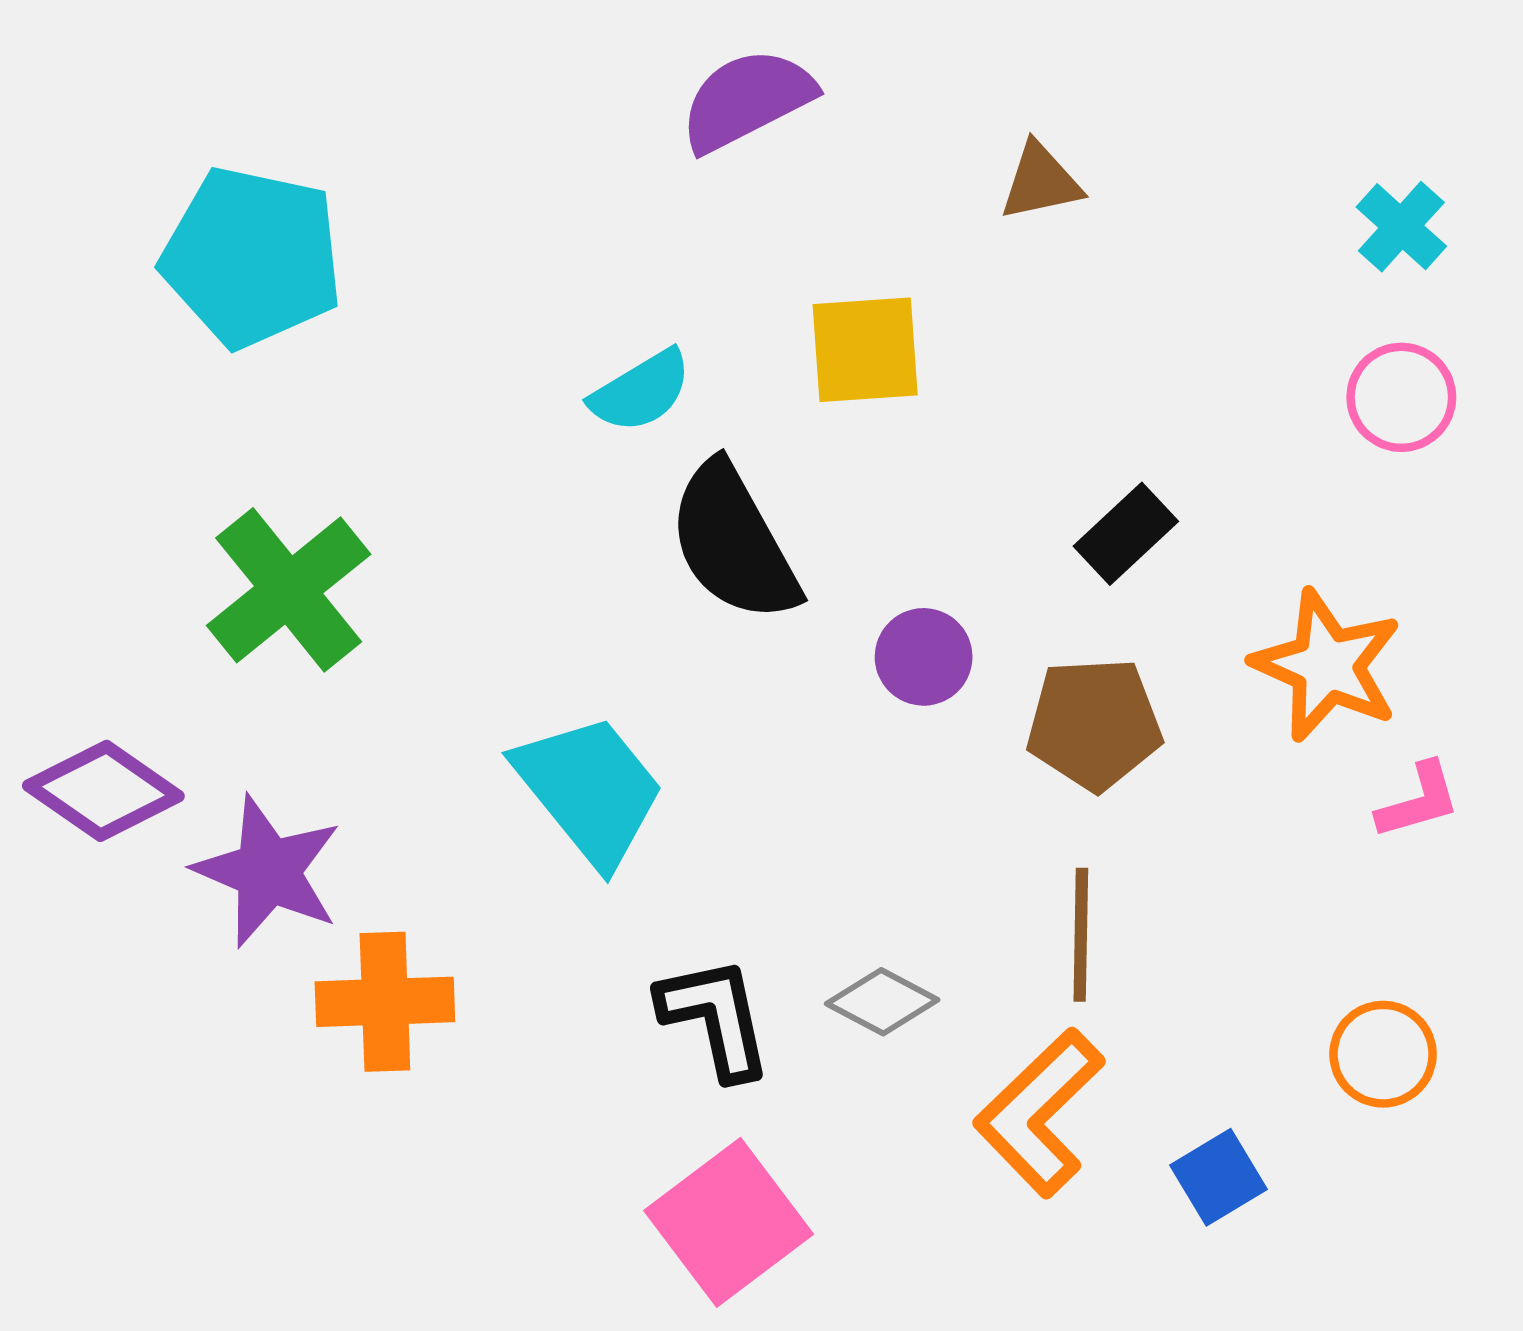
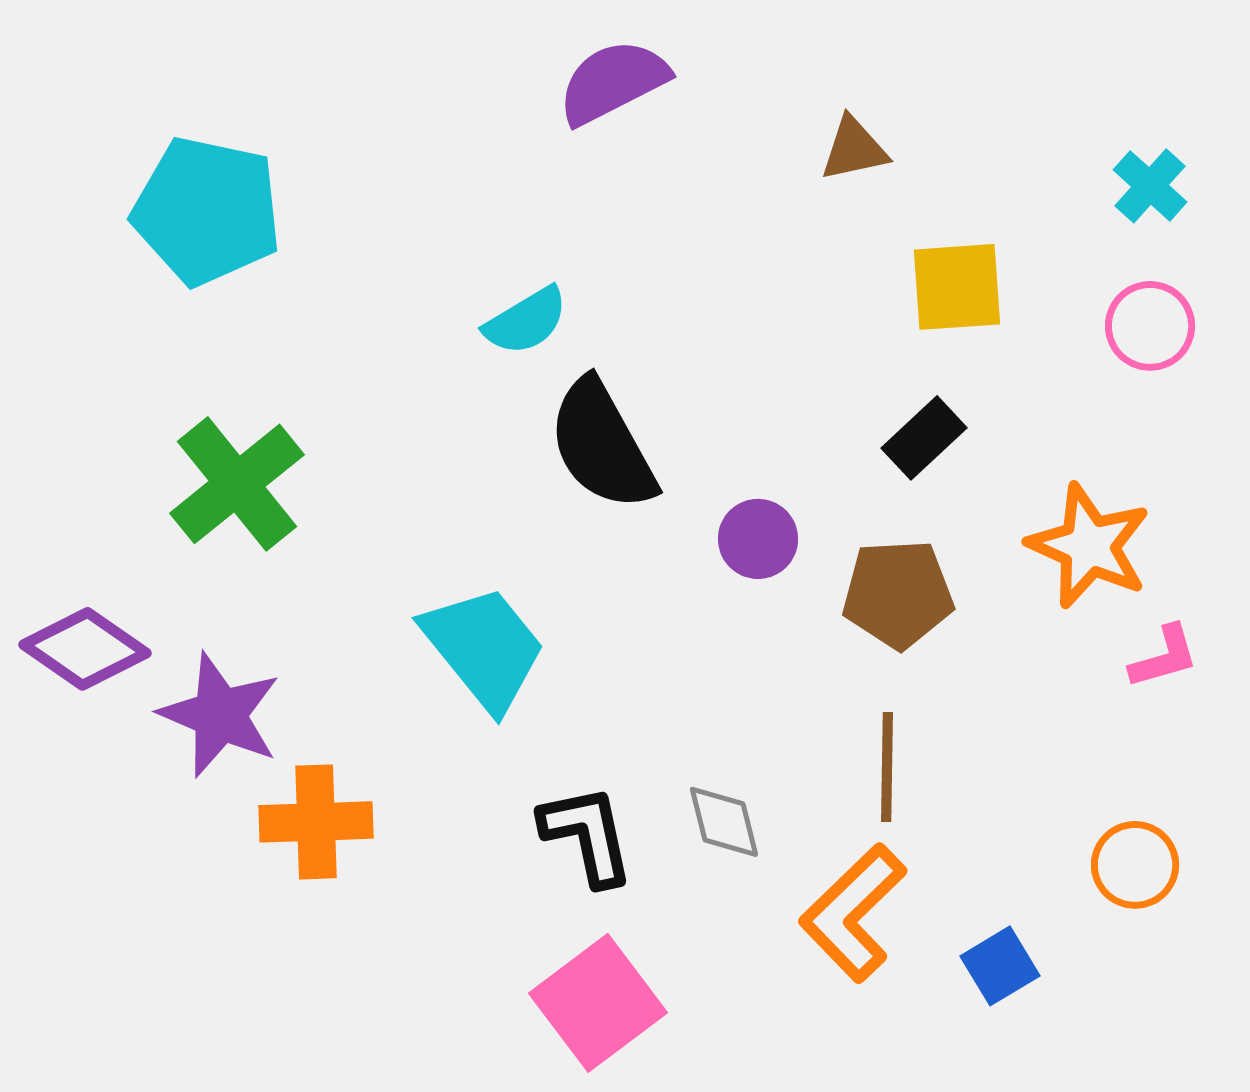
yellow square: (865, 350) -> (957, 287), moved
gray diamond: (882, 1002) -> (724, 822), turned 48

